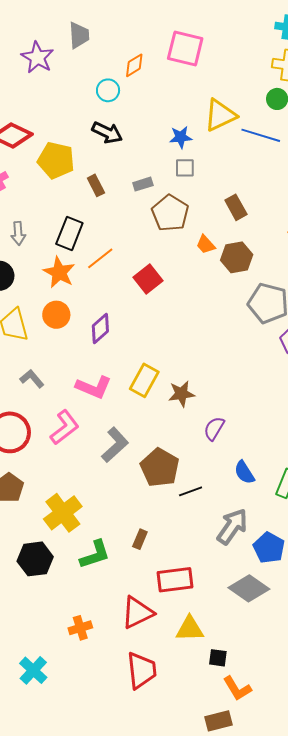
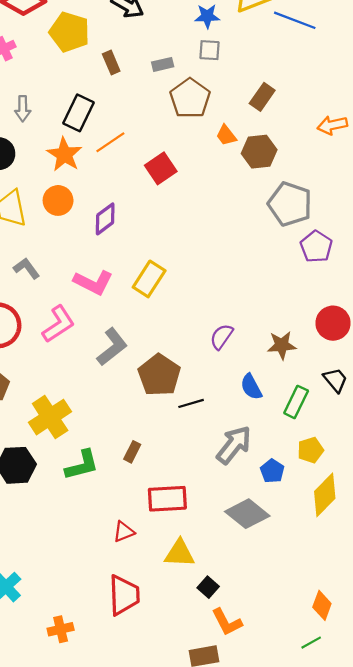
brown rectangle: (236, 207) -> (262, 97), turned 60
brown star: (181, 394) -> (282, 345), moved
blue pentagon: (269, 548) -> (272, 471), size x0.7
red triangle: (137, 613) -> (124, 532), size x0.6
orange cross: (80, 628) -> (61, 629), moved
black square: (218, 658) -> (208, 587), turned 30

